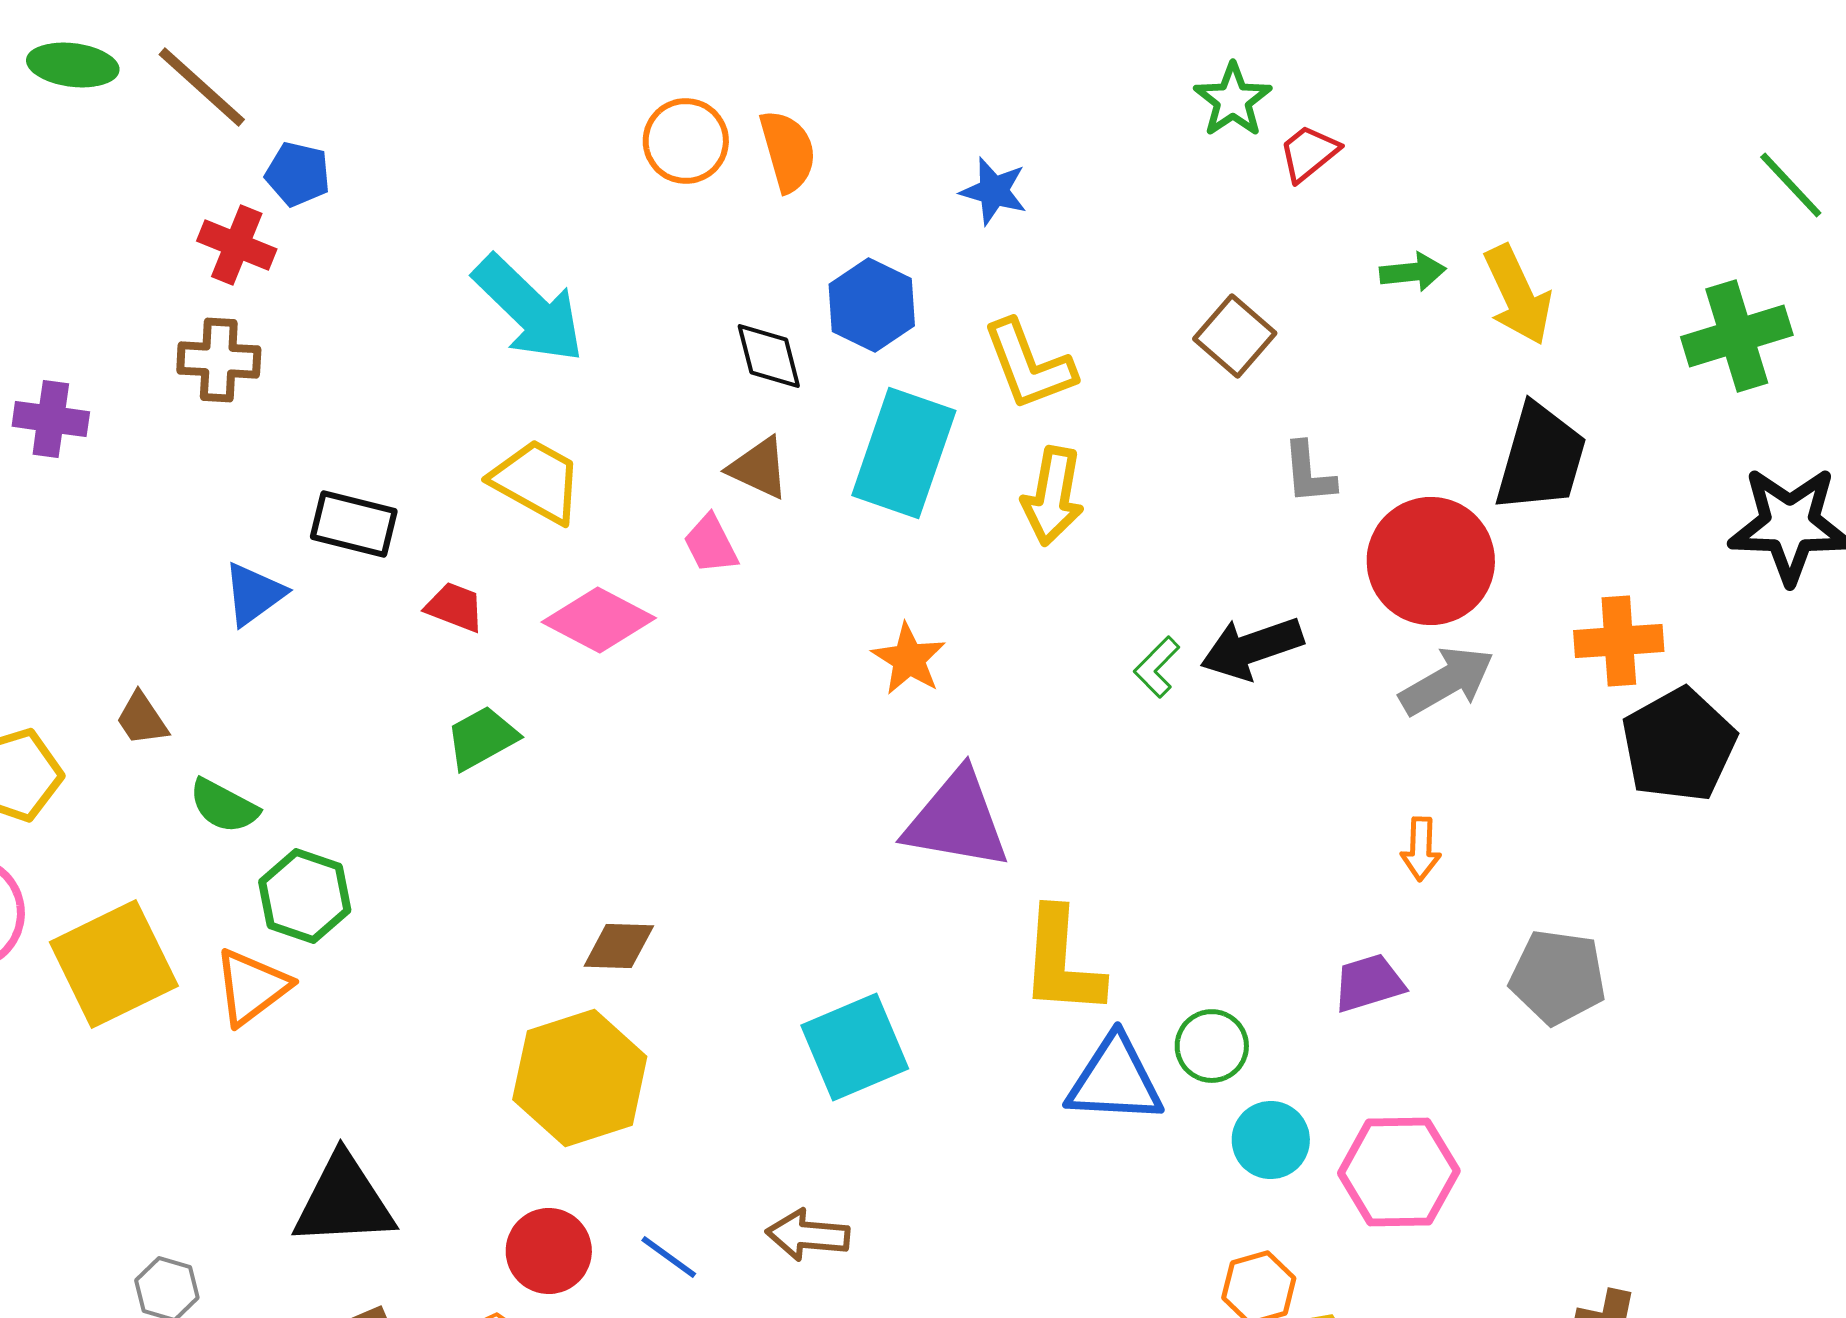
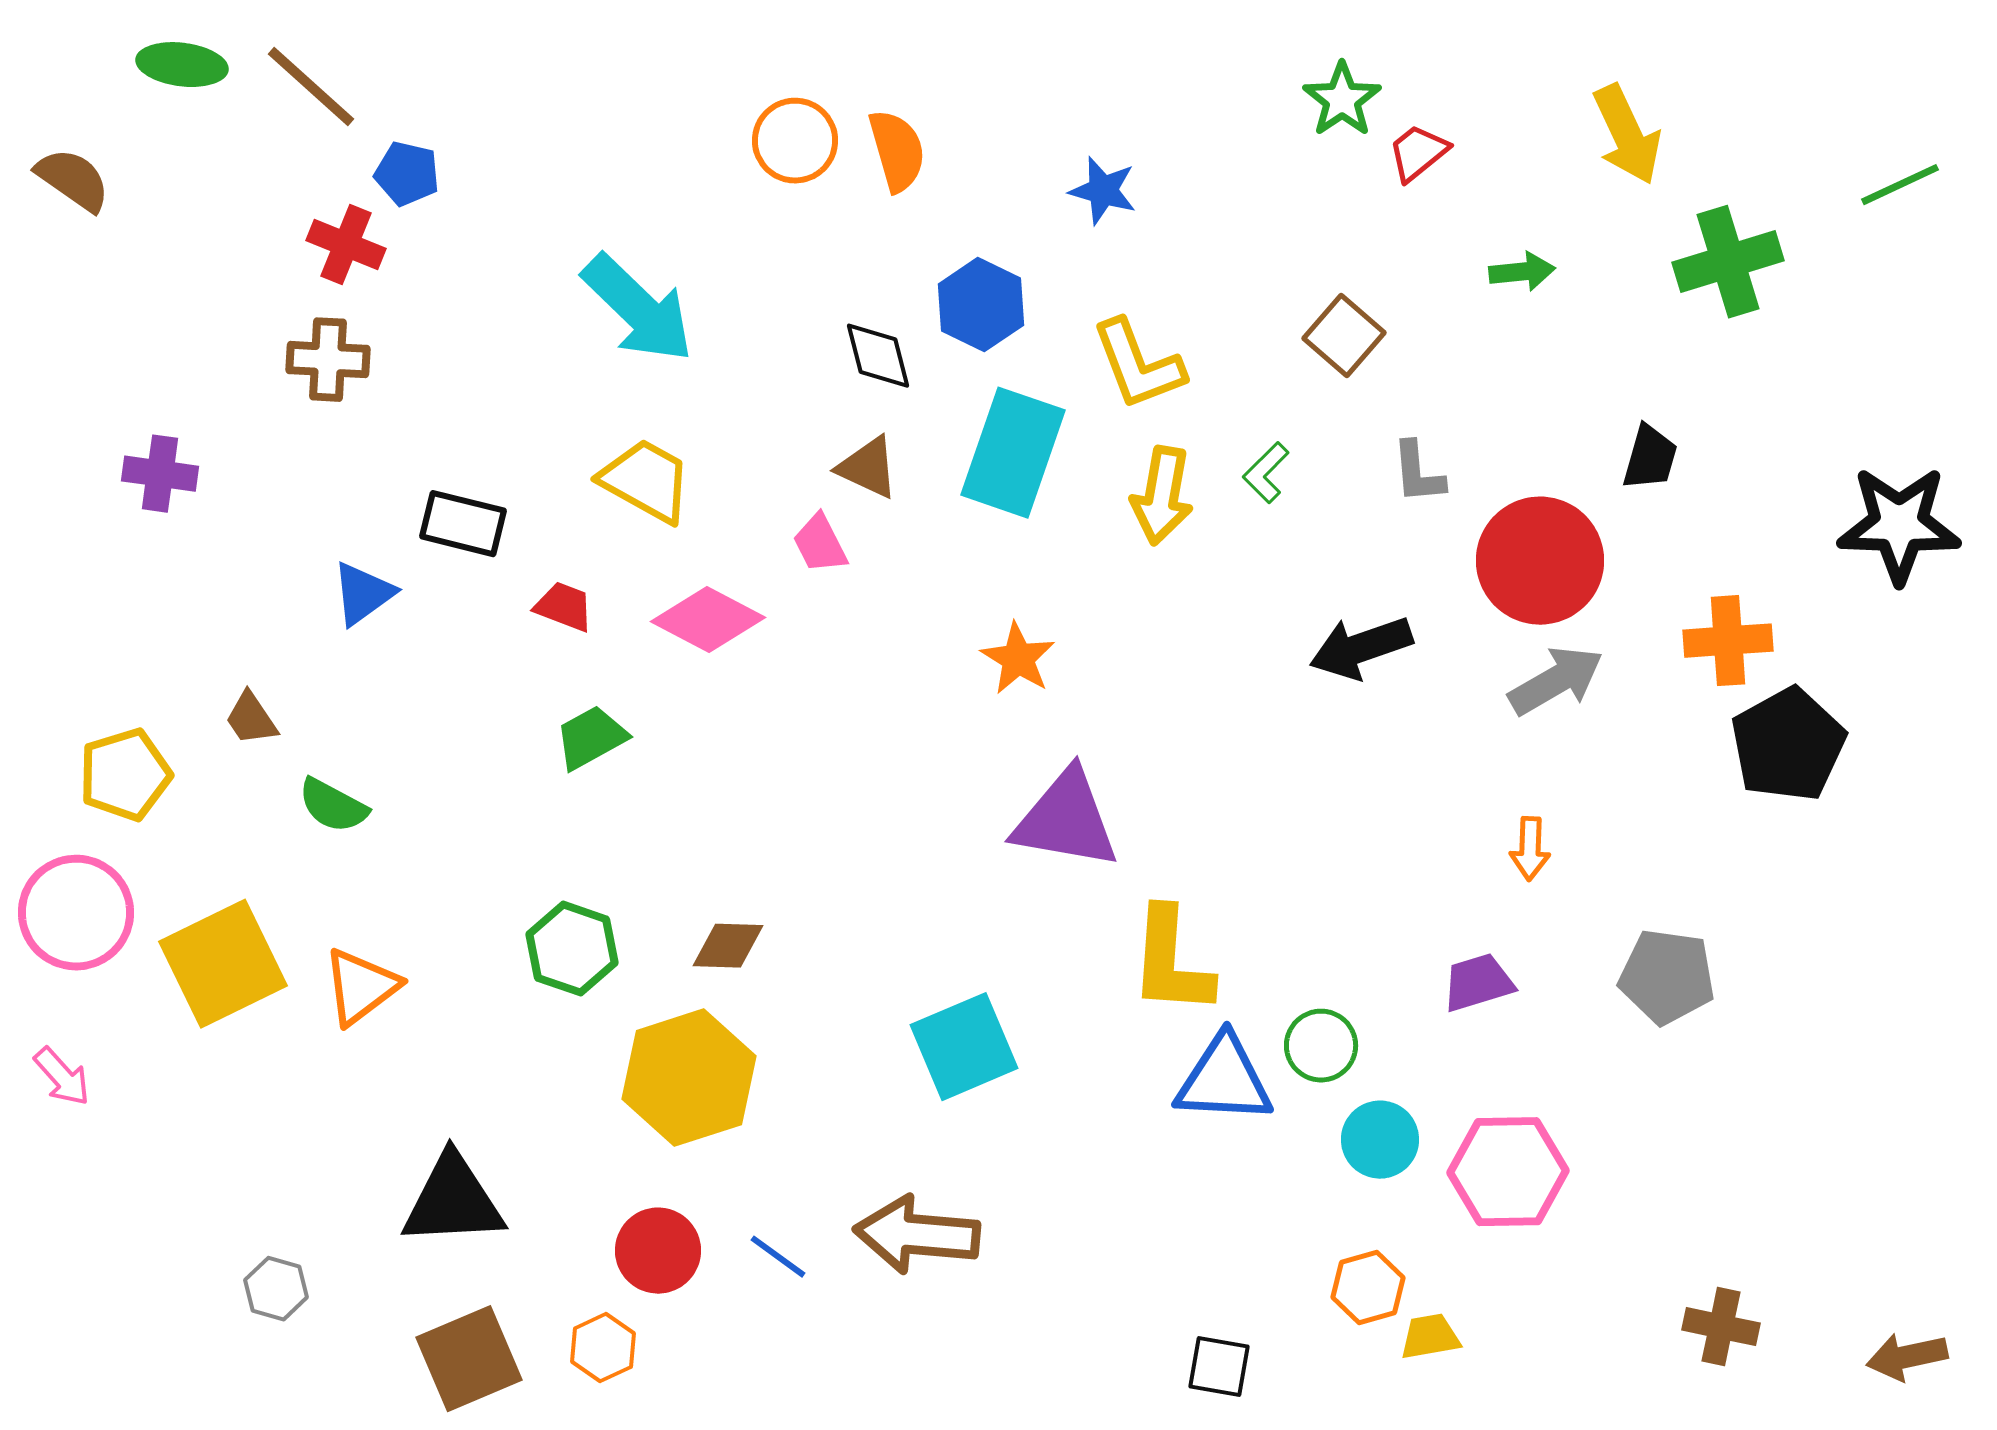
green line: (1791, 185) -> (1900, 185), turned -72
yellow arrow: (1518, 295) -> (1627, 135), moved
green cross: (1737, 336) -> (1728, 262), moved
purple cross: (51, 419) -> (160, 474), moved
black trapezoid: (1541, 458) -> (1650, 458), size x0.6
green L-shape: (1157, 667) -> (1266, 473), moved
green hexagon: (305, 896) -> (572, 949), moved
brown arrow: (808, 1235) -> (917, 1235), size x1.5

